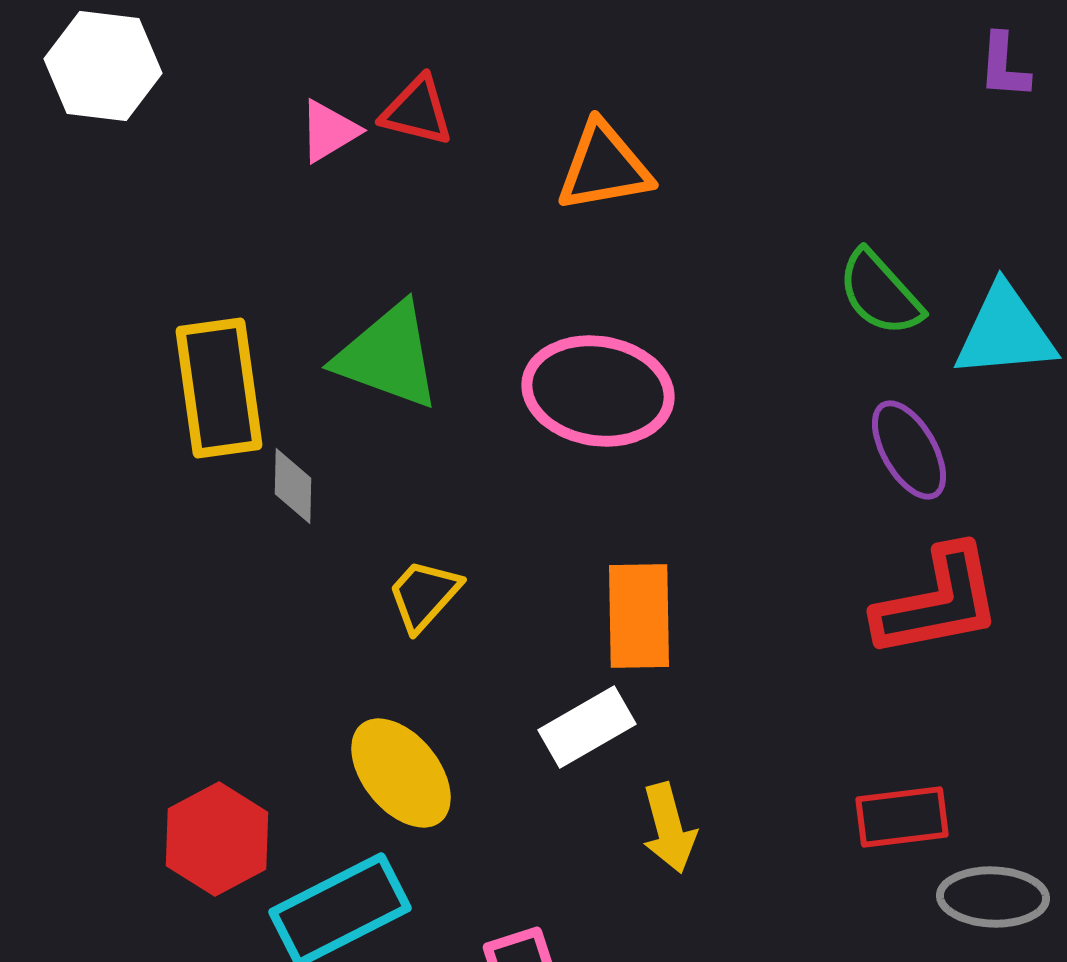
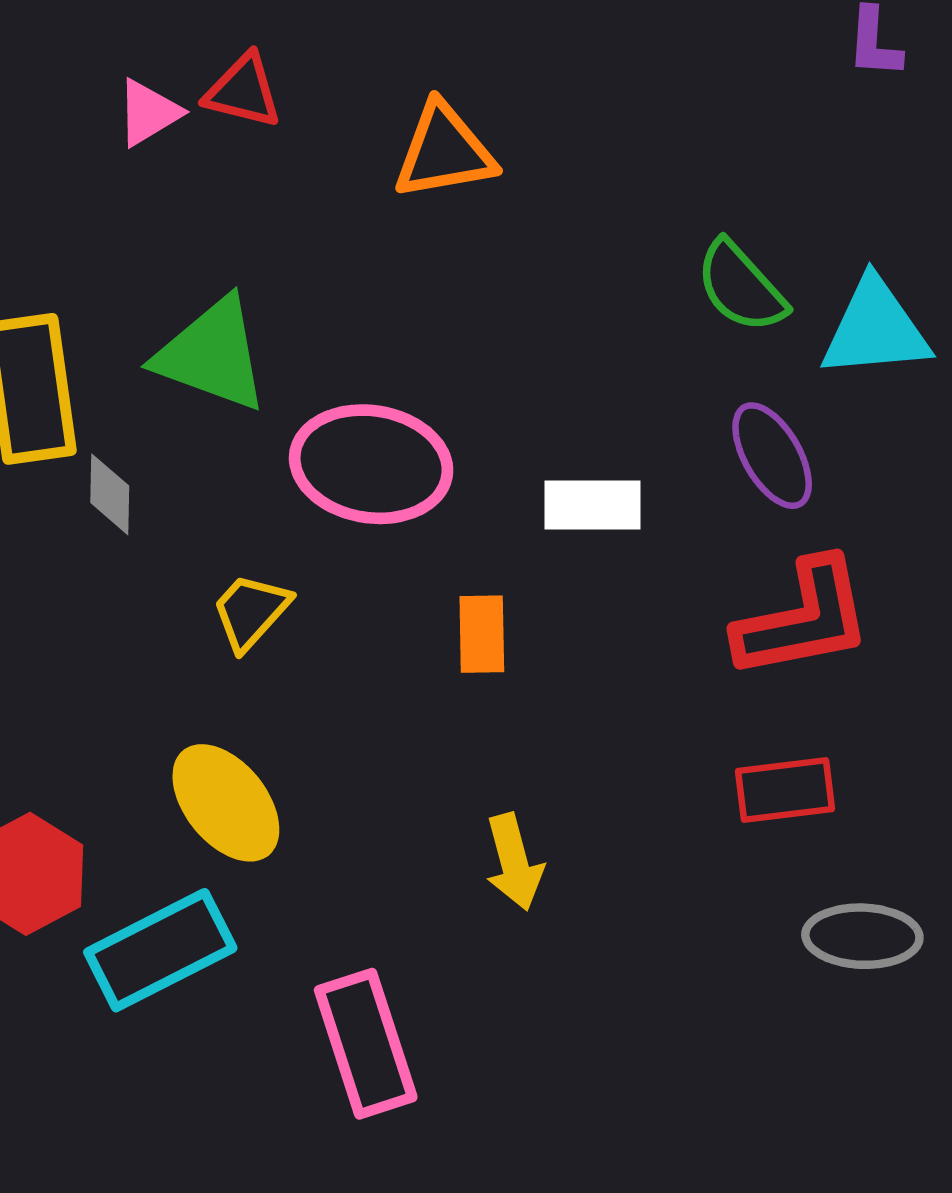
pink ellipse: (598, 391) -> (371, 464), moved
orange rectangle: (639, 616) -> (482, 634), size x0.7
white rectangle: (587, 727) -> (593, 505), moved, turned 30
red rectangle: (902, 817) -> (785, 790), moved

